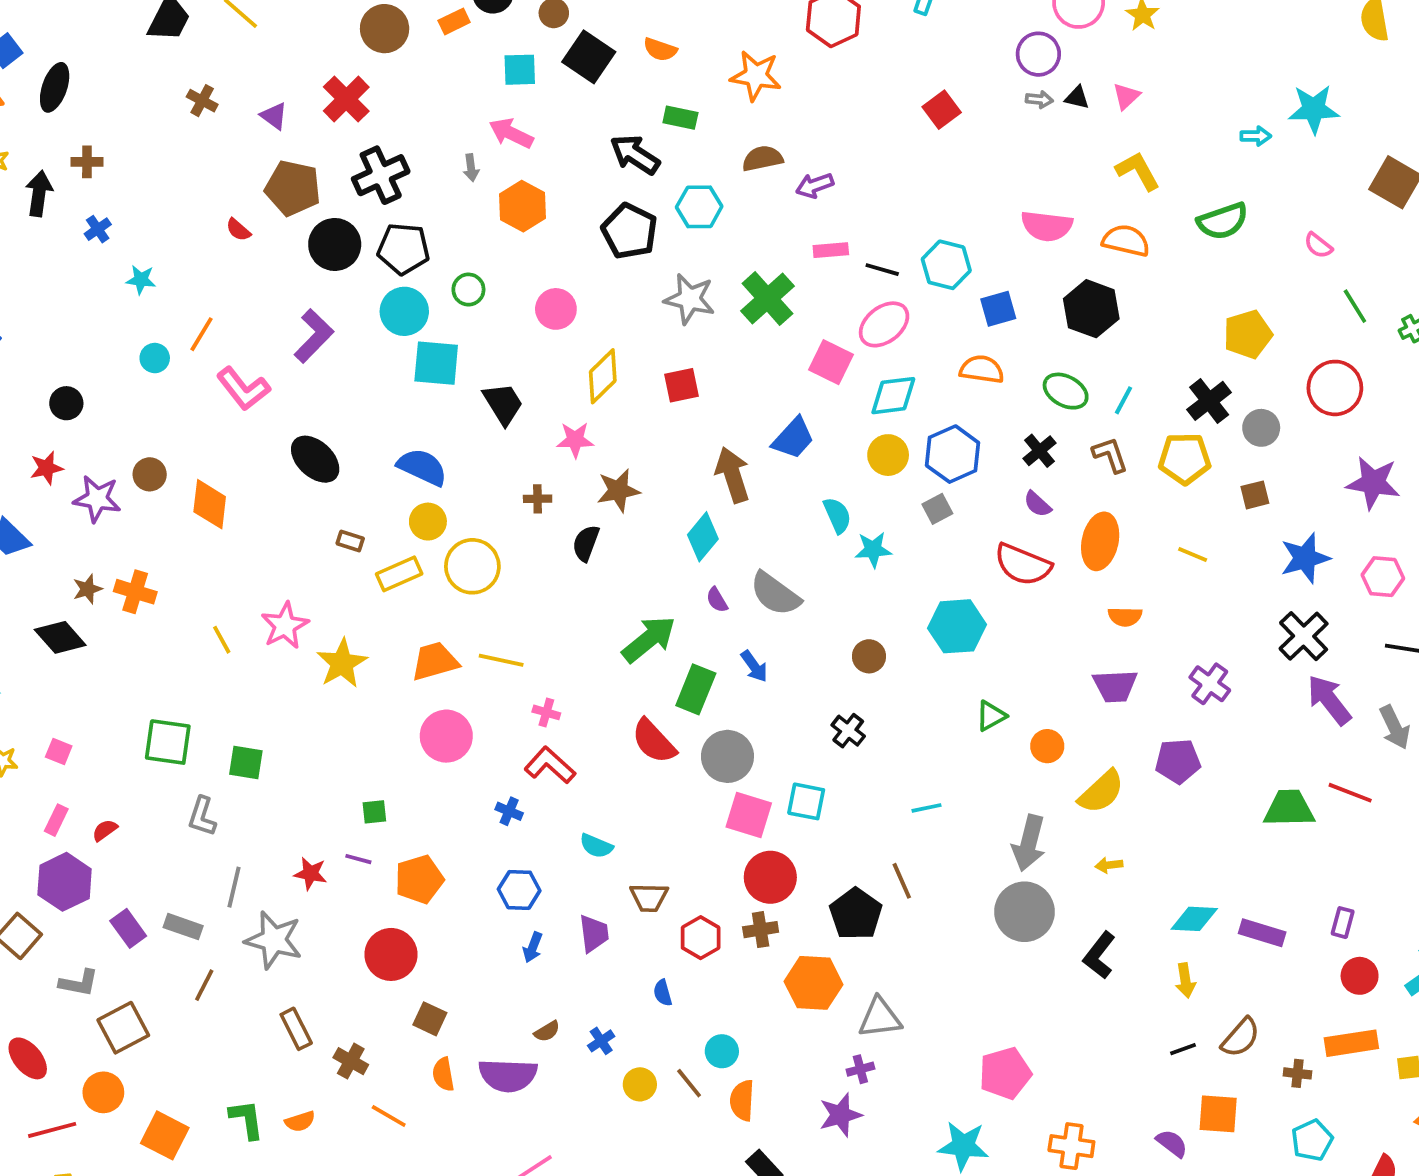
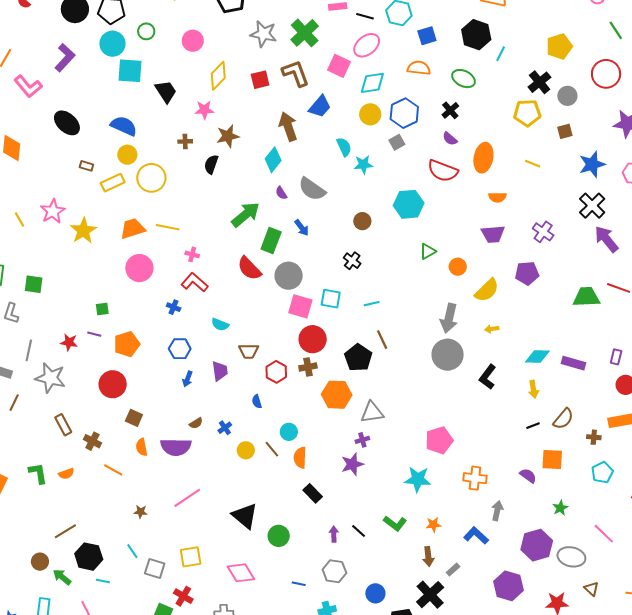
cyan line: (1124, 400) -> (501, 54), moved
brown L-shape: (1110, 455) -> (296, 73), moved, size x1.4
cyan line: (926, 808) -> (372, 304), moved

